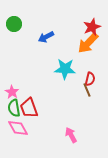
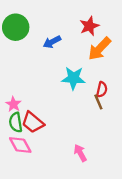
green circle: (14, 24) -> (16, 27), size x1.5
red star: (92, 27) -> (89, 26), moved
red trapezoid: (29, 108) -> (33, 122), turned -30

